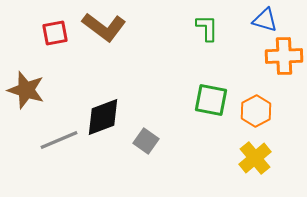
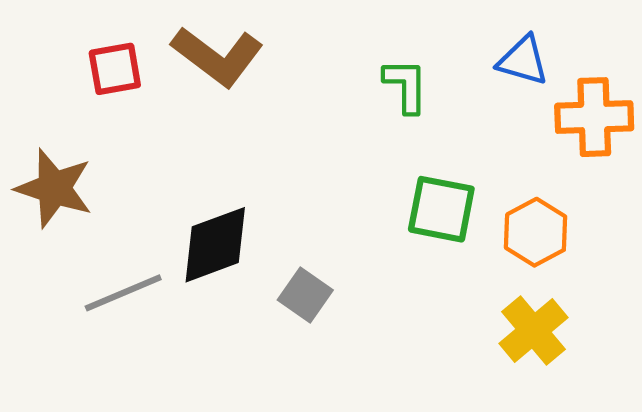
blue triangle: (265, 20) -> (523, 61), moved
green L-shape: (207, 28) -> (406, 86), moved

